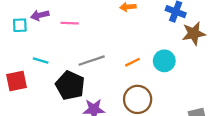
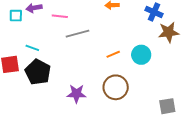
gray line: (92, 61) -> (78, 34), moved
black pentagon: (70, 85) -> (38, 72), moved

